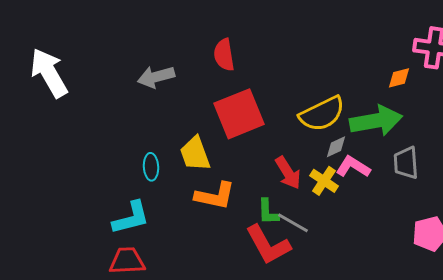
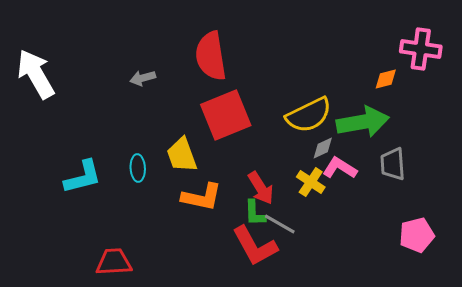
red semicircle: (224, 55) -> (211, 56), size x1.5
gray arrow: (156, 77) -> (143, 78), size x0.7
red arrow: (288, 173) -> (261, 188), moved
cyan L-shape: (131, 218) -> (83, 177), moved

